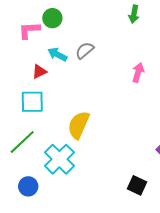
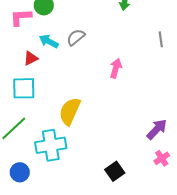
pink arrow: (138, 73) -> (116, 68), moved
cyan cross: (59, 159) -> (51, 145), turned 36
black square: (137, 185) -> (115, 171), moved, turned 30

